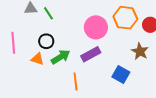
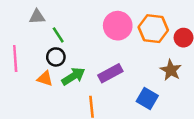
green line: (48, 13) -> (58, 35), moved
pink circle: (96, 27) -> (118, 26), moved

